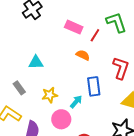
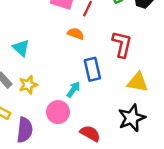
cyan triangle: (36, 62) -> (21, 48), turned 49
yellow star: (50, 95) -> (28, 85), moved

